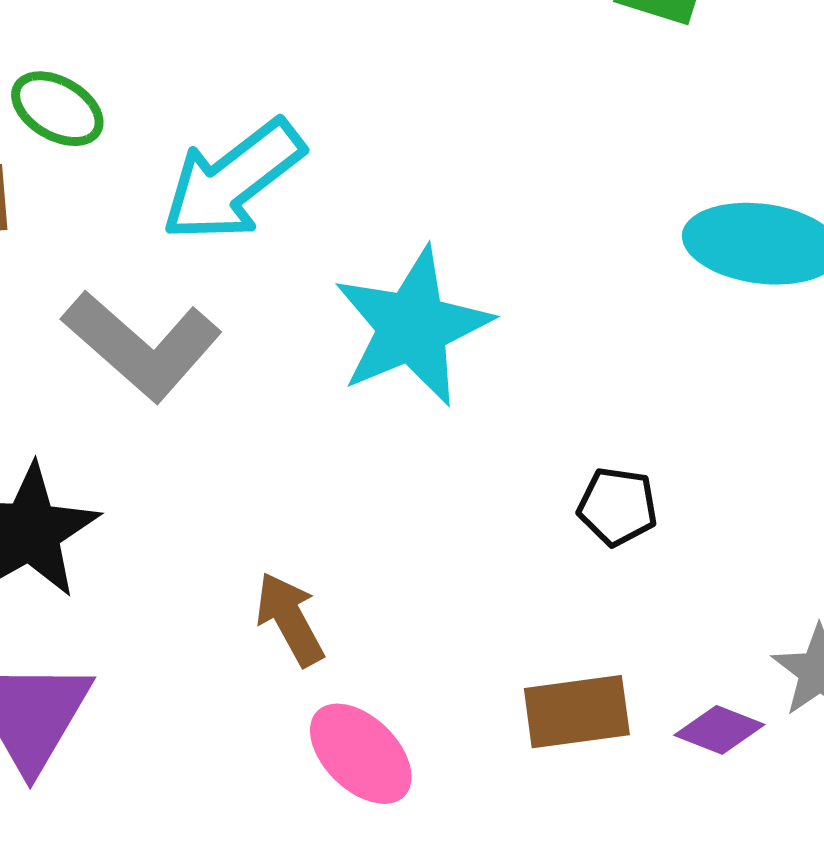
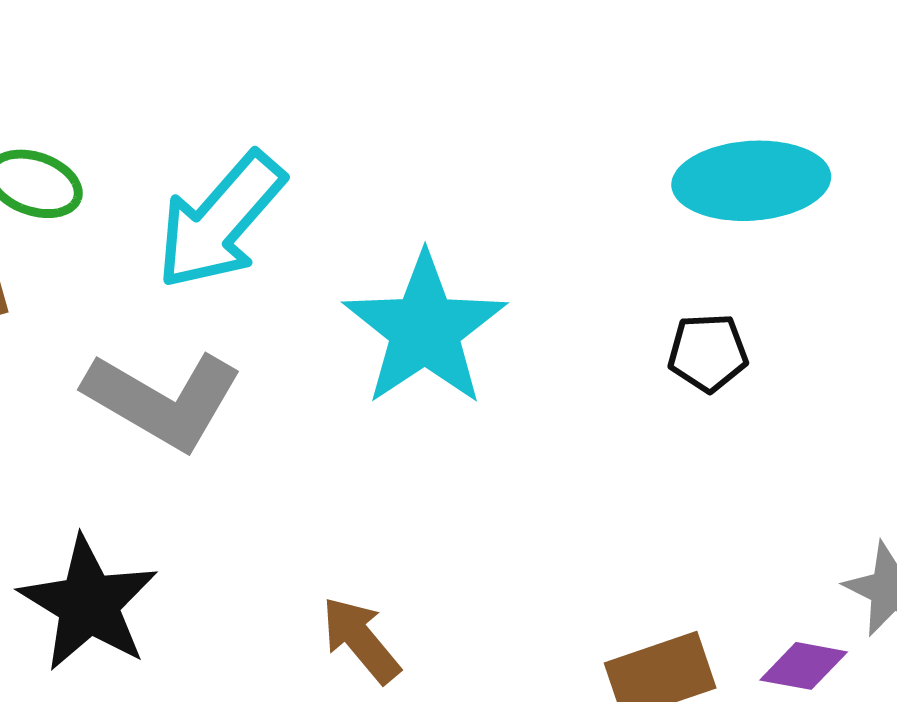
black pentagon: (617, 506) -> (708, 353), moved

